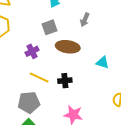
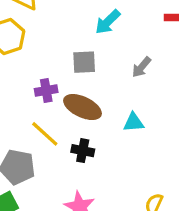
brown ellipse: (68, 47) -> (83, 107), moved
cyan triangle: (103, 63) -> (134, 122), moved, turned -40

